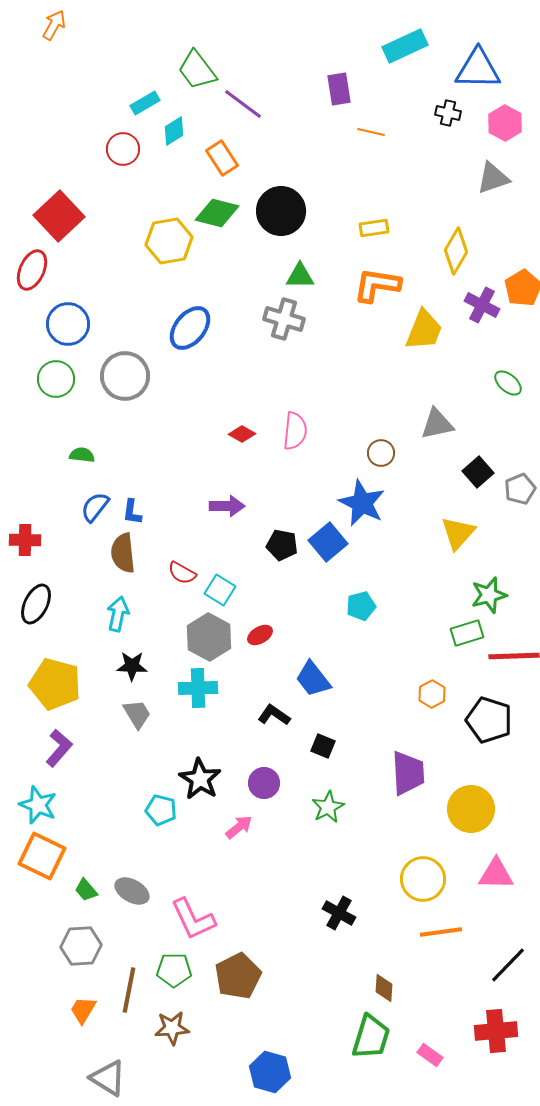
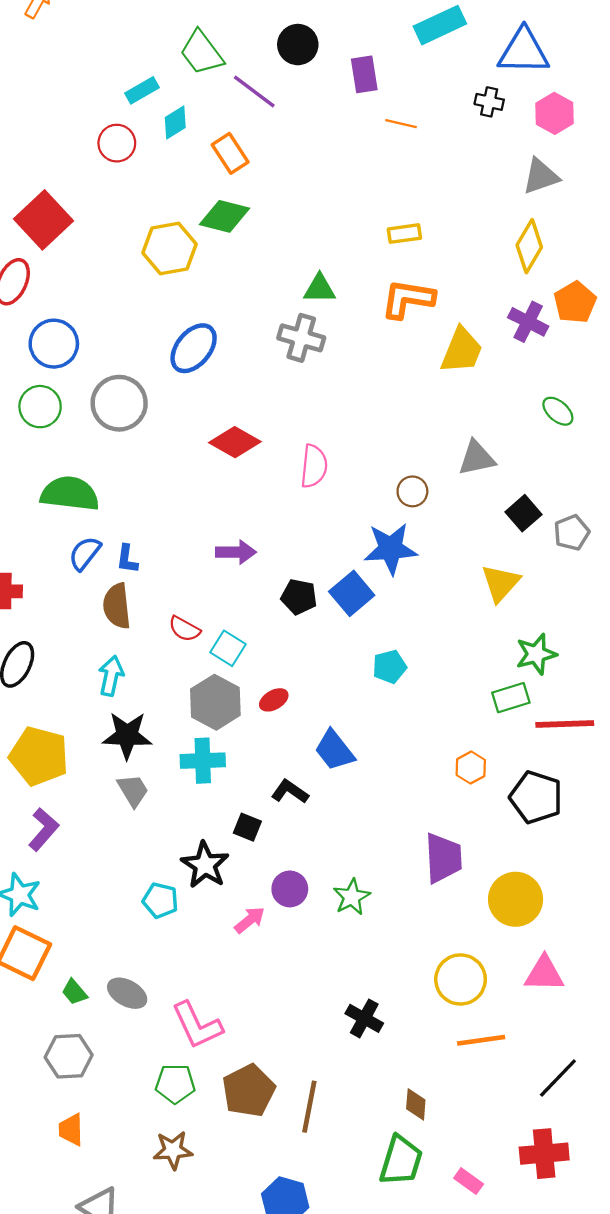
black circle: (281, 211) -> (298, 45), moved, size x0.7
yellow diamond: (456, 251) -> (529, 246), moved
red diamond: (242, 434) -> (235, 442), moved, size x1.6
green semicircle: (82, 455) -> (70, 494), size x2.0
blue star: (362, 503) -> (391, 549), turned -30
black star: (132, 666) -> (127, 735), size x1.4
black square: (323, 746) -> (247, 827), moved
purple circle: (264, 783) -> (290, 889), moved
brown line: (129, 990) -> (309, 1107), moved
orange trapezoid: (83, 1010) -> (71, 1130), turned -32

